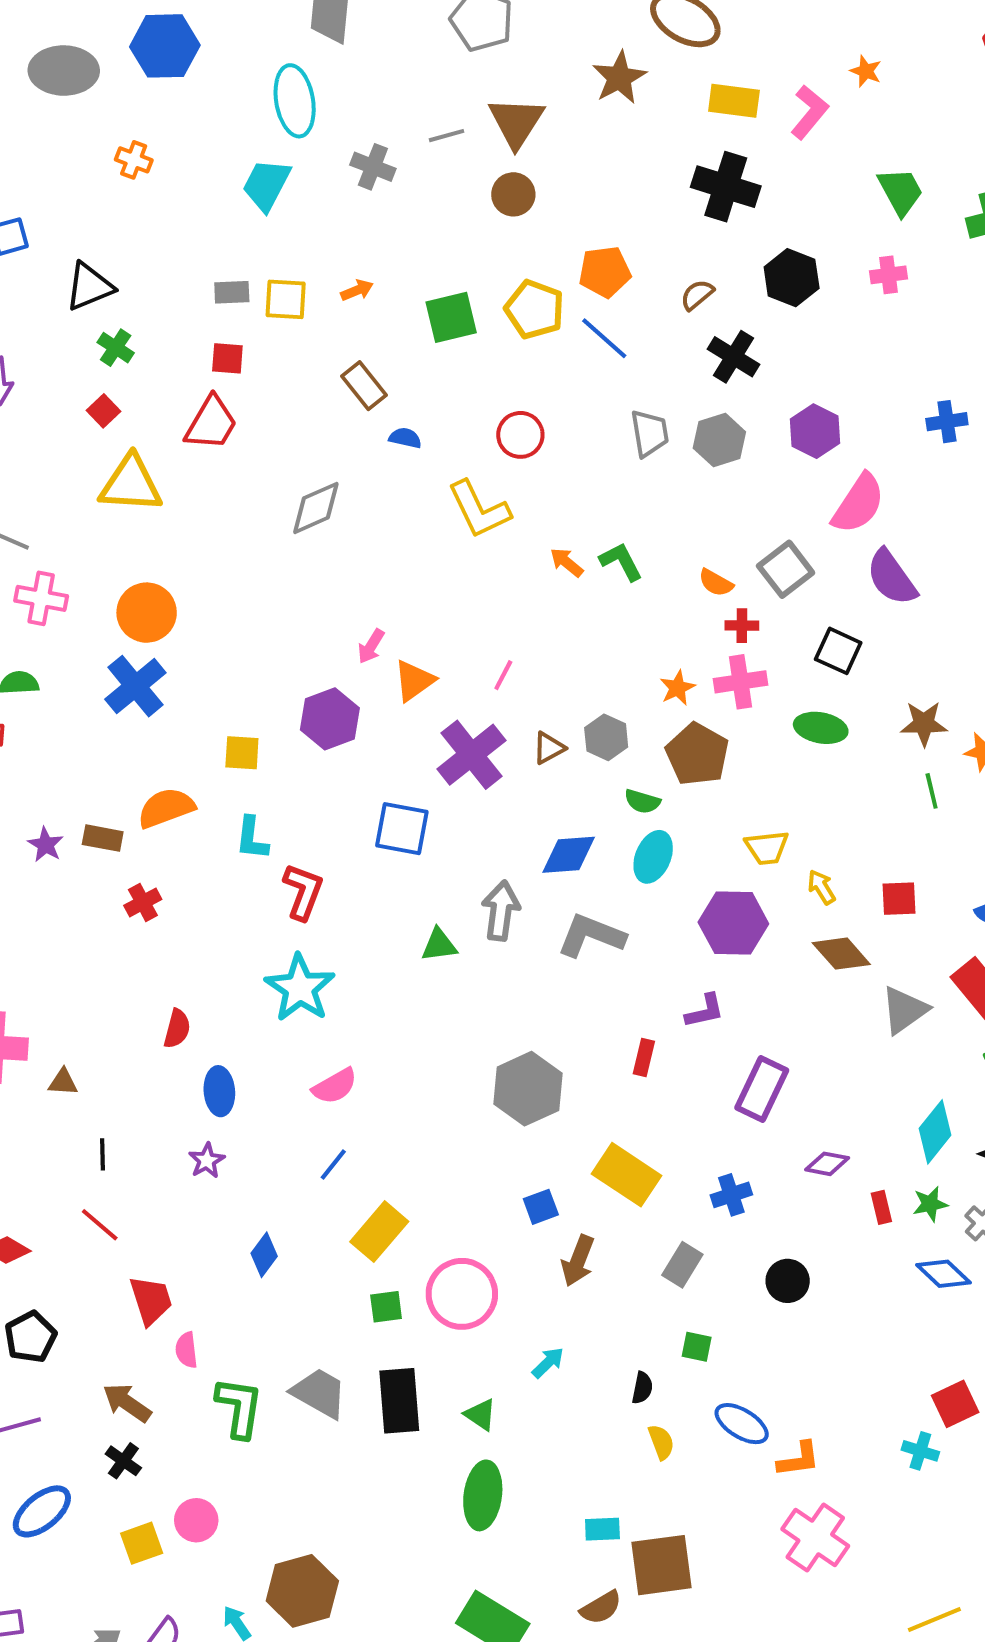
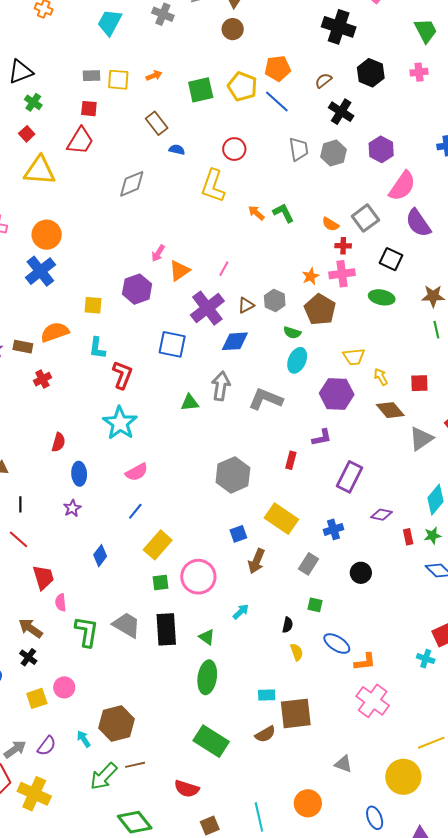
yellow L-shape: (479, 510) -> (213, 186), turned 44
blue diamond: (569, 855) -> (235, 341), moved

